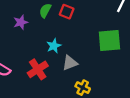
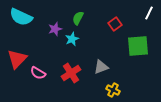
red square: (67, 12) -> (115, 24), moved, turned 32
cyan star: (54, 46) -> (72, 39), moved

